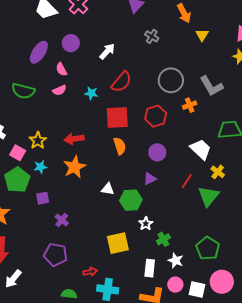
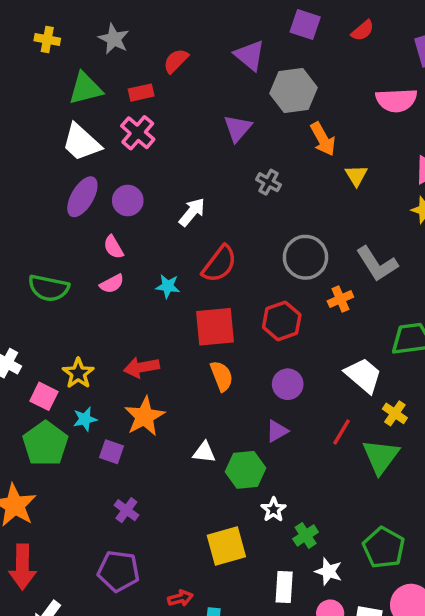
purple ellipse: (39, 52) -> (82, 197), moved
purple square: (43, 198) -> (112, 452), moved, turned 32

